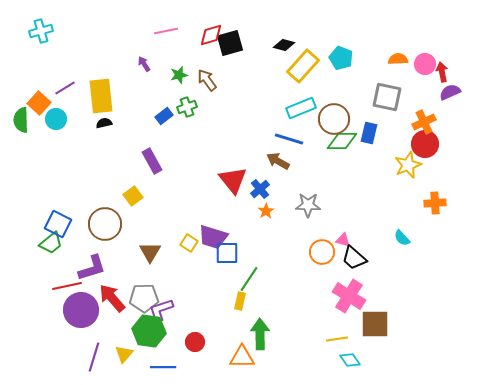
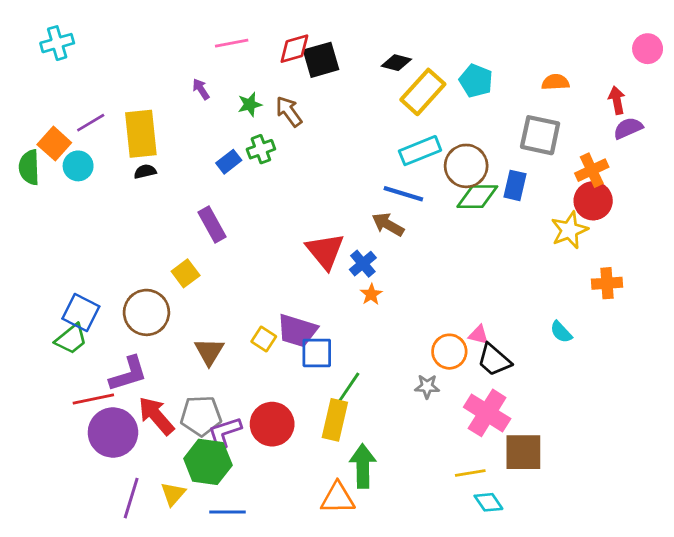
pink circle: (425, 64) -> (648, 49), moved
gray star: (308, 205) -> (427, 386), moved, size x0.7
yellow rectangle: (240, 301) -> (335, 420), size x1.6
red circle: (195, 342) -> (272, 424), moved, size x1.6

